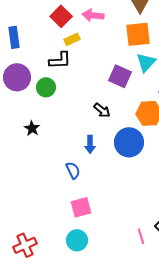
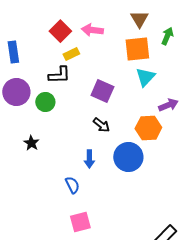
purple square: (120, 76) -> (102, 91), moved

